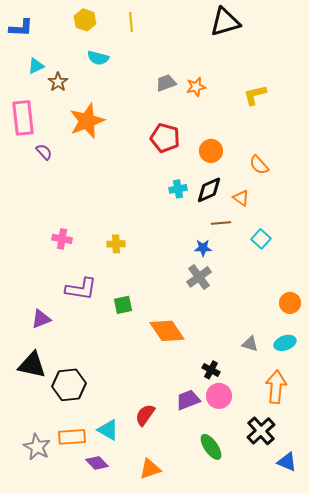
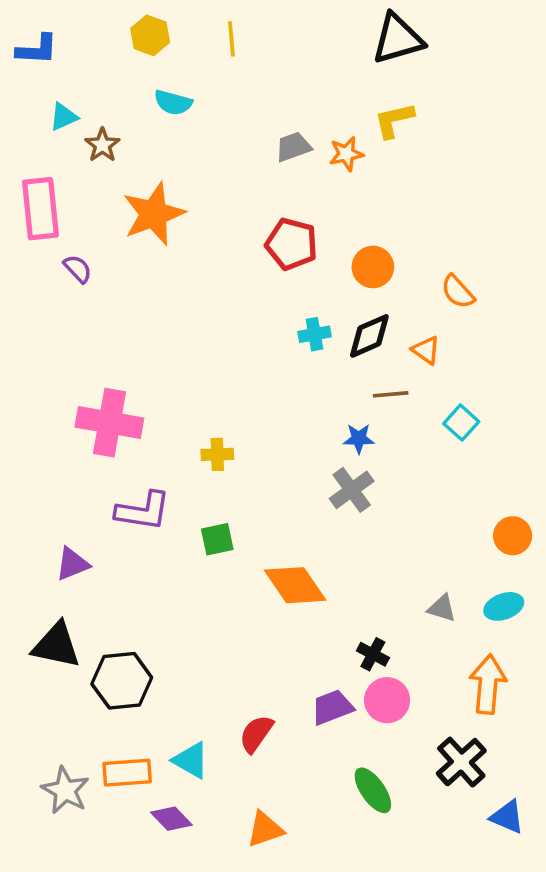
yellow L-shape: (255, 95) -> (394, 120), moved
pink cross: (62, 239) -> (109, 423), size x1.8
yellow cross: (116, 244) -> (217, 454), moved

